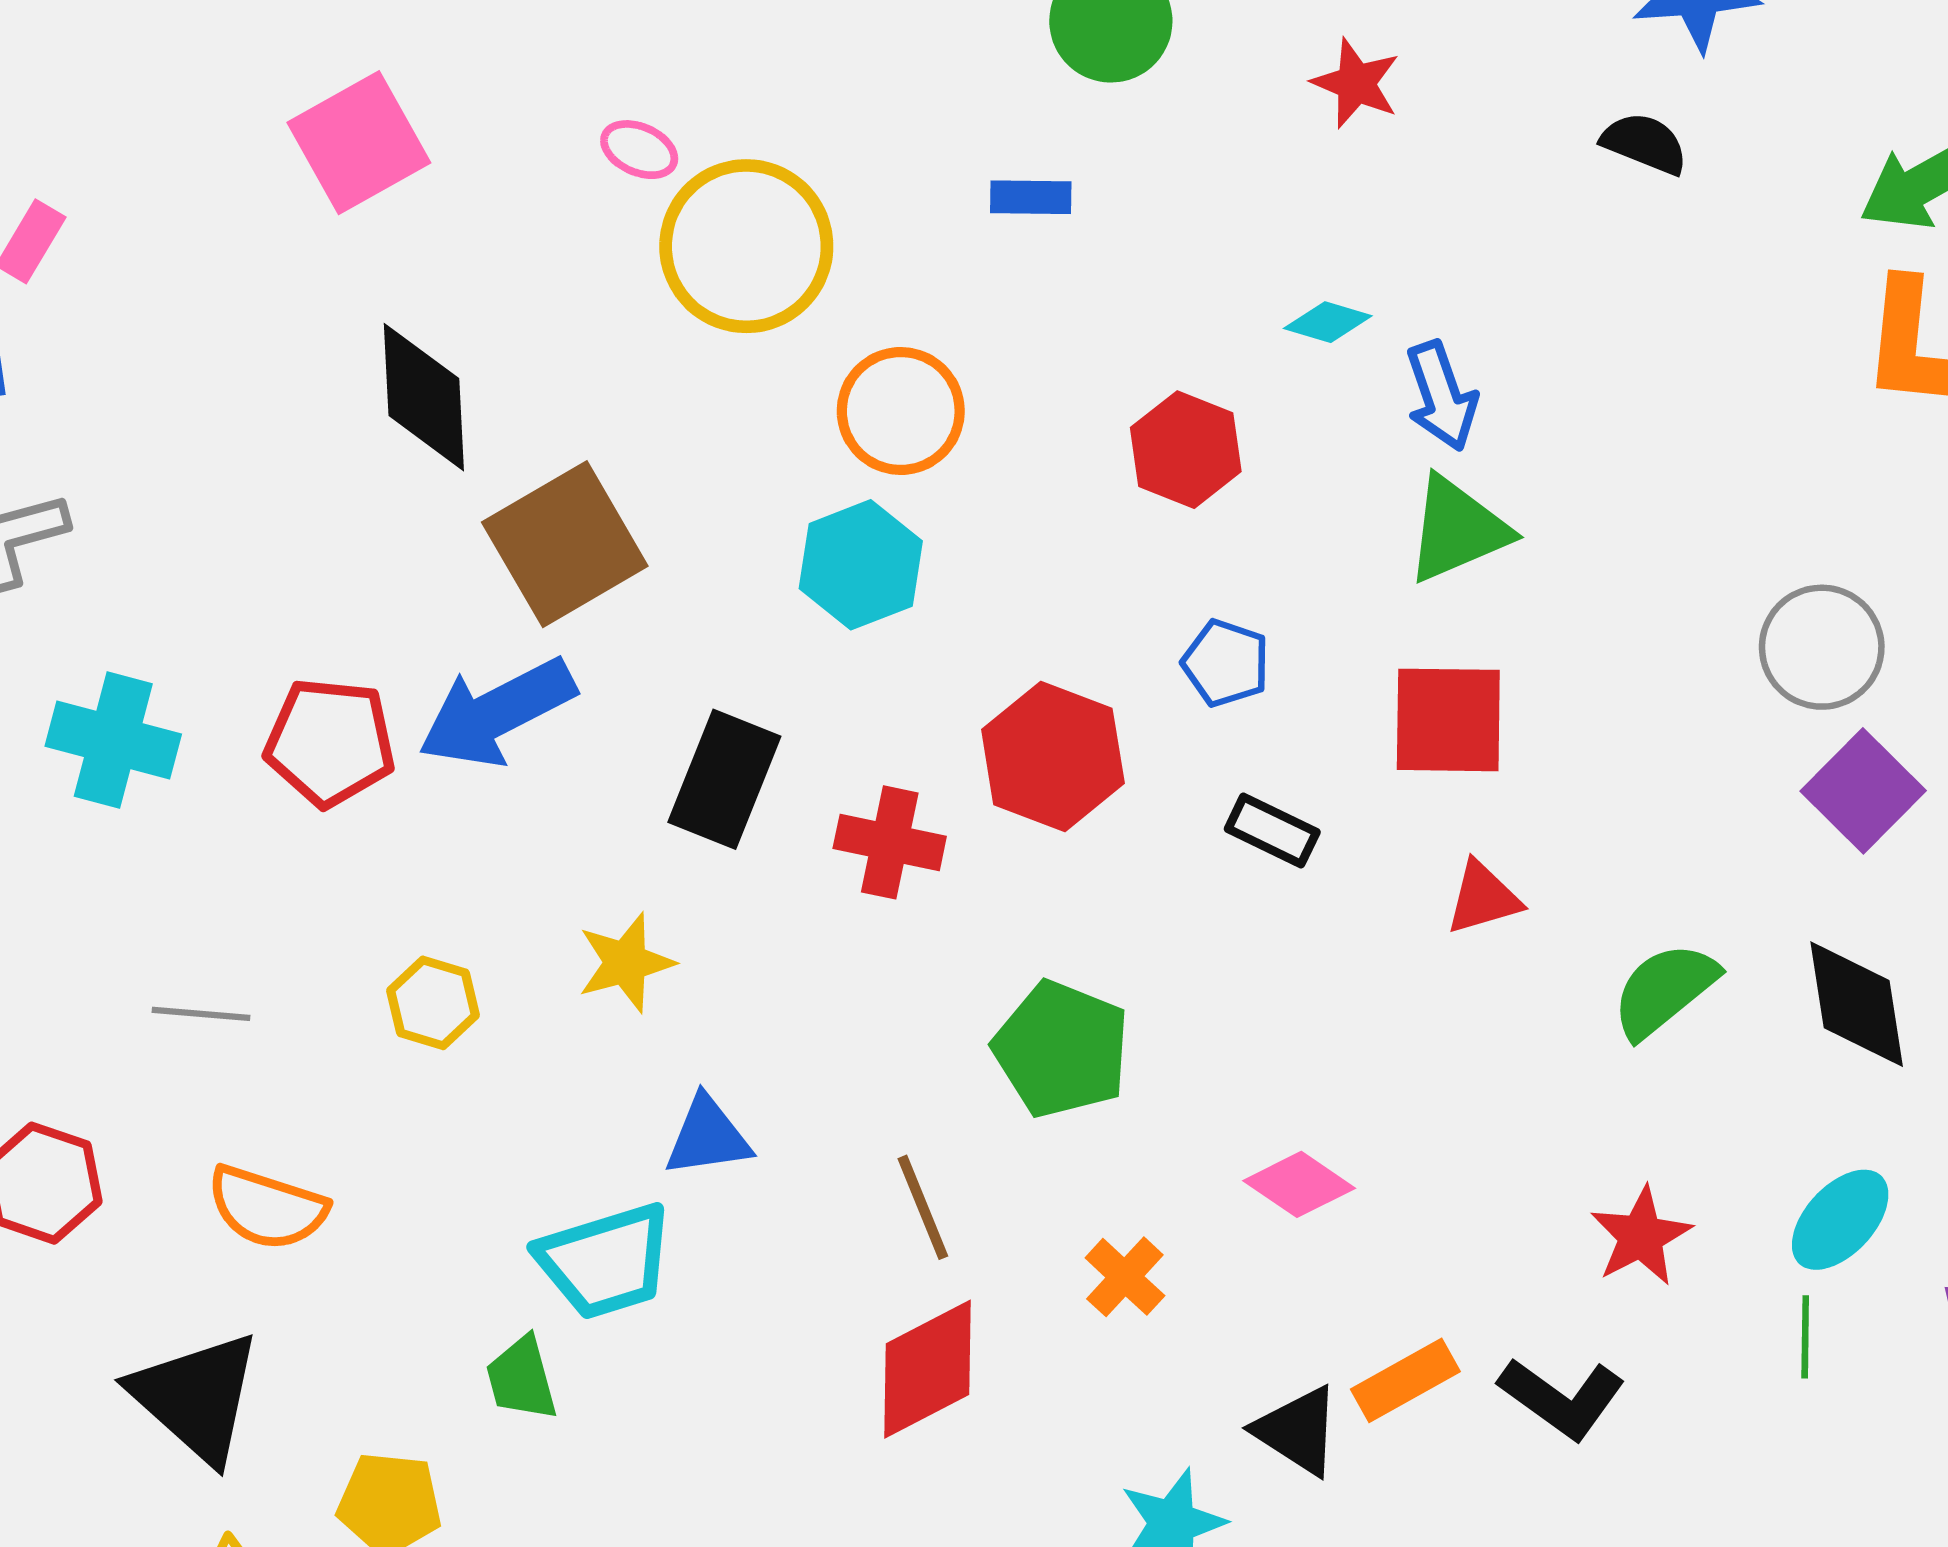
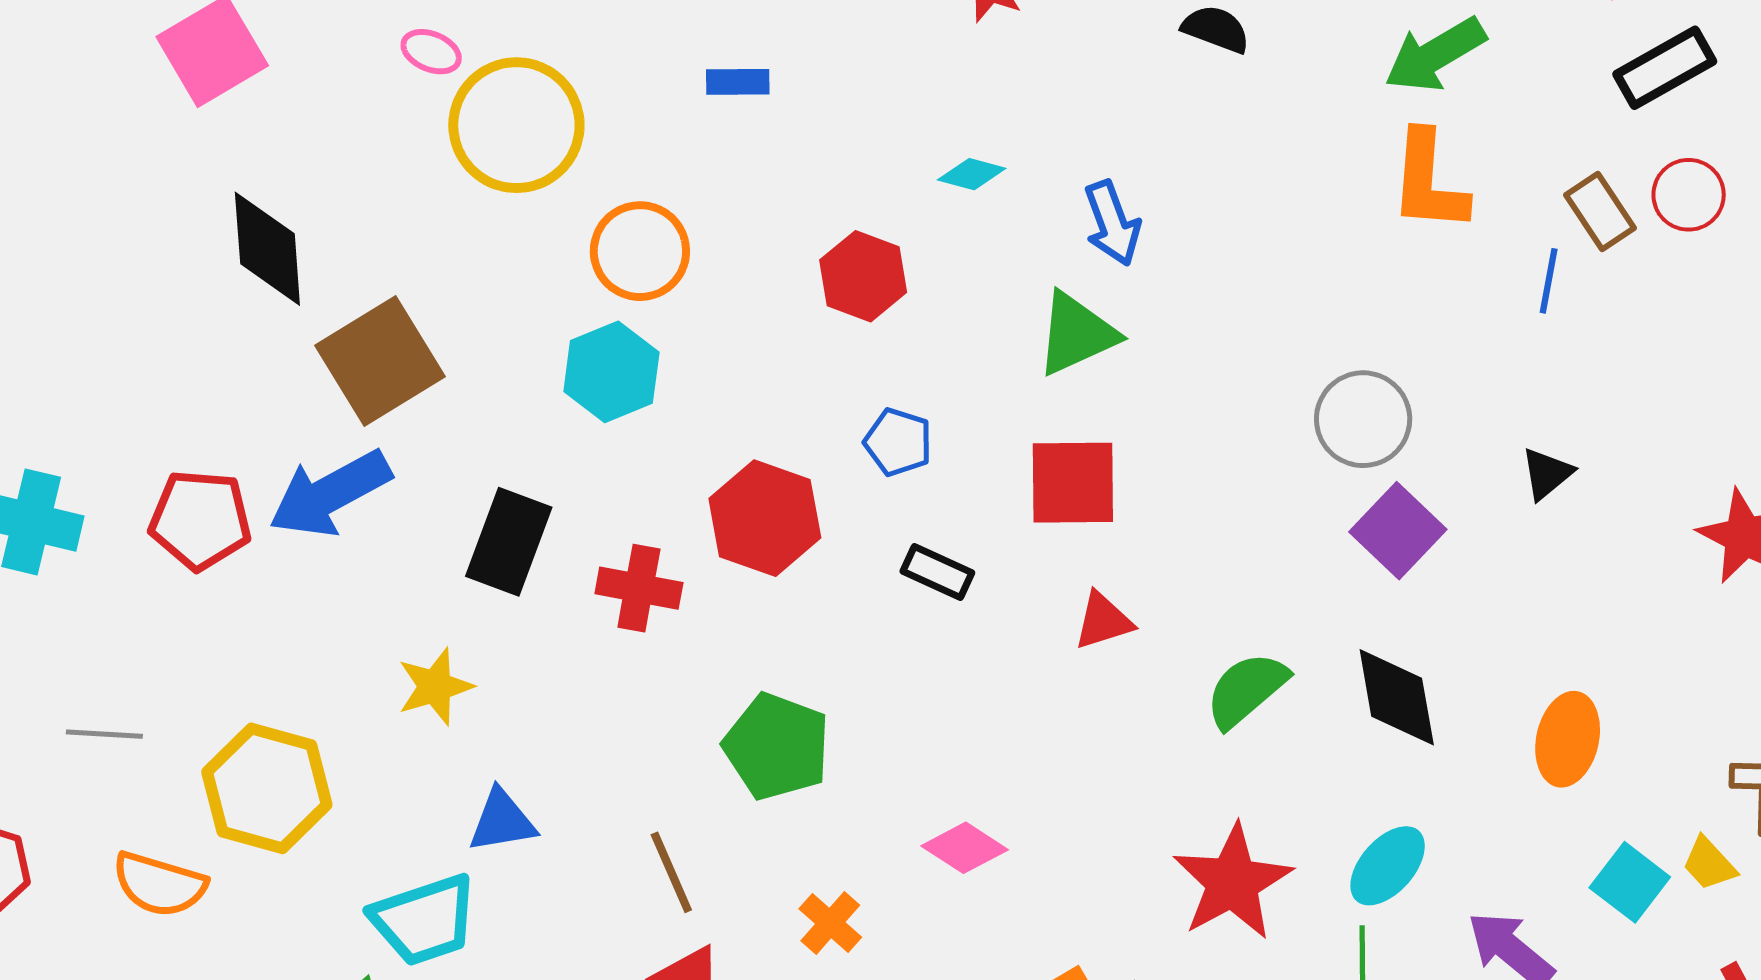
blue arrow: (1441, 396) -> (1112, 223), moved
yellow hexagon: (433, 1003) -> (267, 788), moved, size x1.8
red star: (1641, 1236) -> (1232, 882), size x1.5

